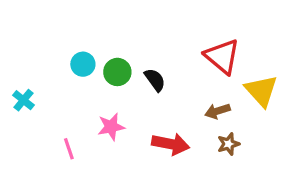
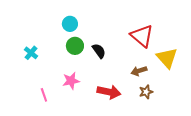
cyan circle: (83, 64) -> (70, 24), moved
cyan cross: (23, 100) -> (31, 53), moved

